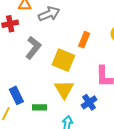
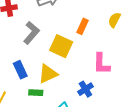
yellow triangle: (64, 89) -> (48, 74), moved, turned 35
blue rectangle: (16, 95) -> (20, 70), moved

